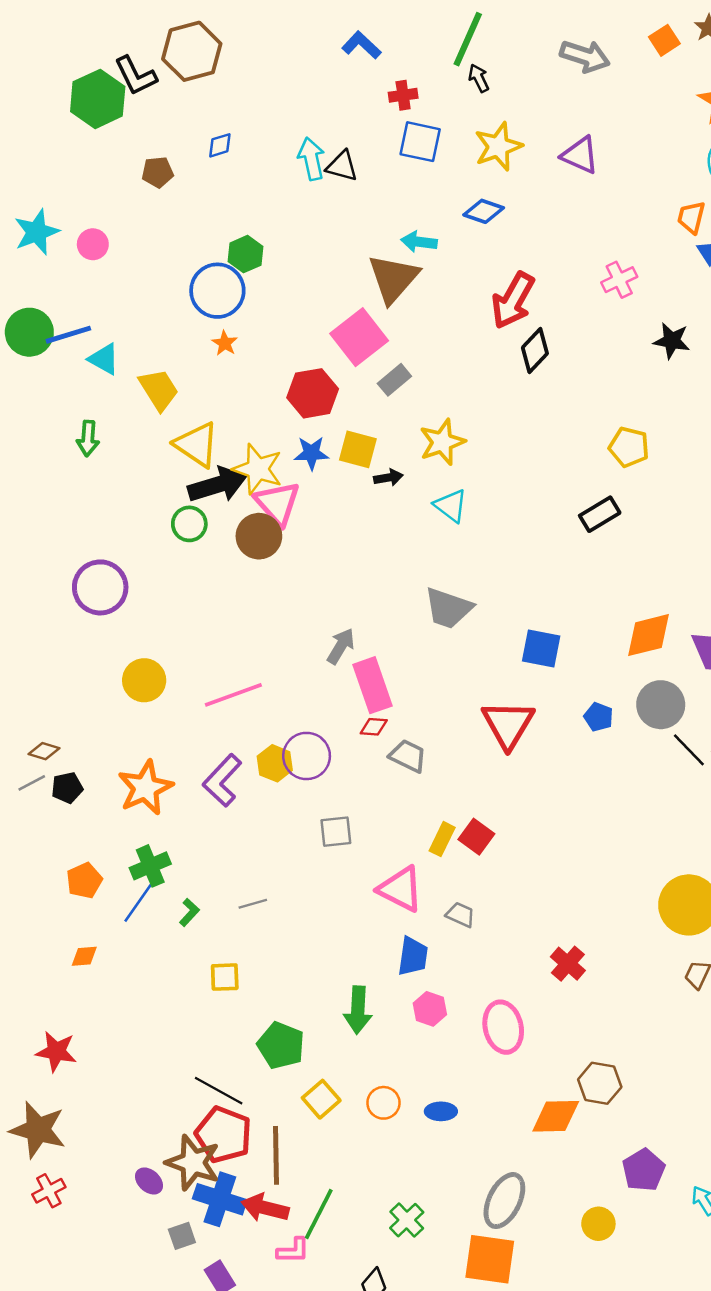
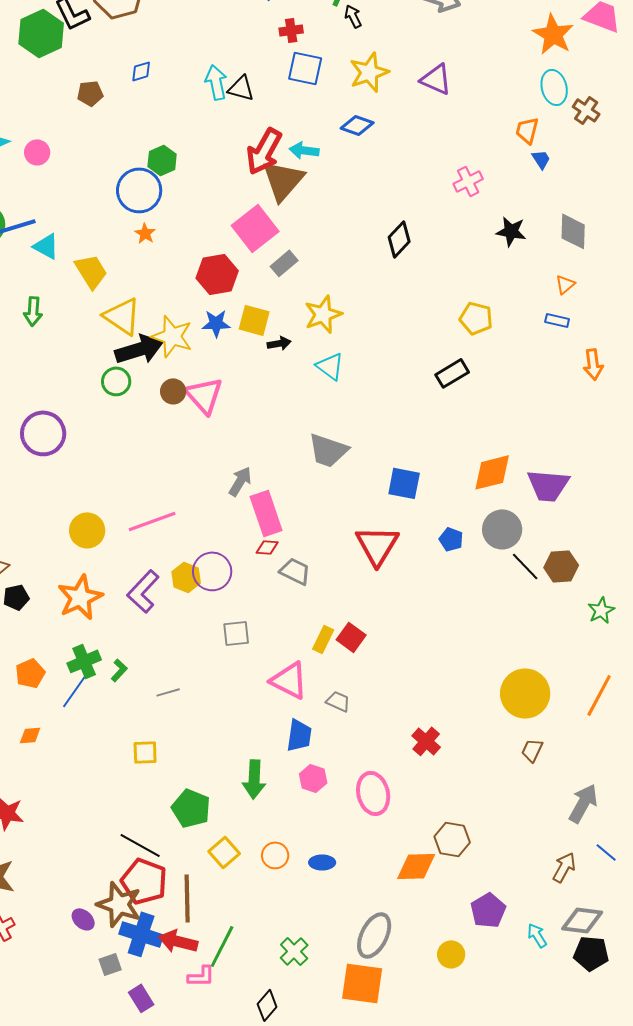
red arrow: (513, 300) -> (264, 151), moved
pink triangle: (277, 503) -> (204, 395), moved
brown circle: (259, 536) -> (173, 391), size x0.7
yellow circle: (144, 680) -> (87, 530), moved
green L-shape: (189, 912) -> (119, 670), moved

